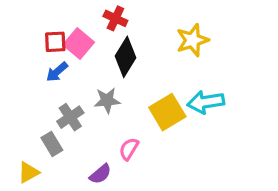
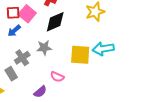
black diamond: (125, 57) -> (55, 22), turned 35
yellow square: (167, 112) -> (80, 55), turned 35
pink semicircle: (129, 149) -> (57, 77), turned -96

